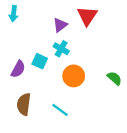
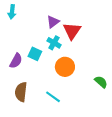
red triangle: (87, 16) -> (72, 31), moved
green semicircle: (114, 78) -> (101, 82), moved

